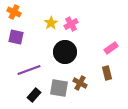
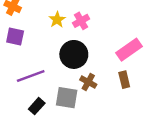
pink rectangle: (111, 48) -> (129, 50), size x1.5
brown cross: (80, 83) -> (88, 82), moved

